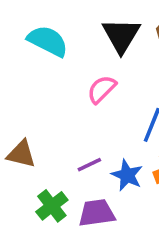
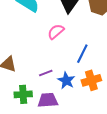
green cross: (52, 206) -> (23, 94), turned 30

